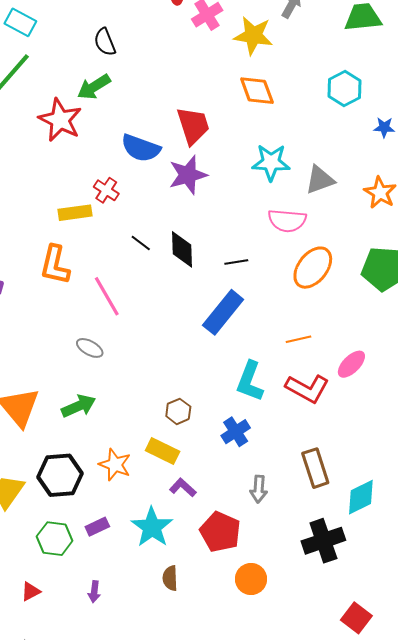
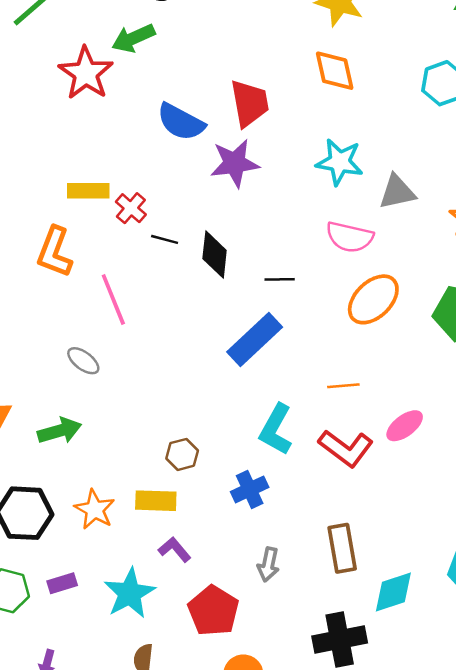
red cross: (106, 190) -> (131, 208), moved
black line: (141, 243) -> (165, 239), turned -30
yellow rectangle: (163, 451) -> (156, 501), turned -32

